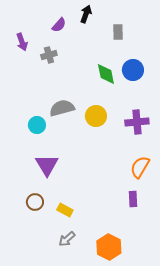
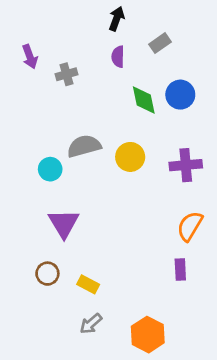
purple semicircle: (59, 25) -> (118, 57), moved, turned 140
gray rectangle: (118, 32) -> (160, 43), turned 56

